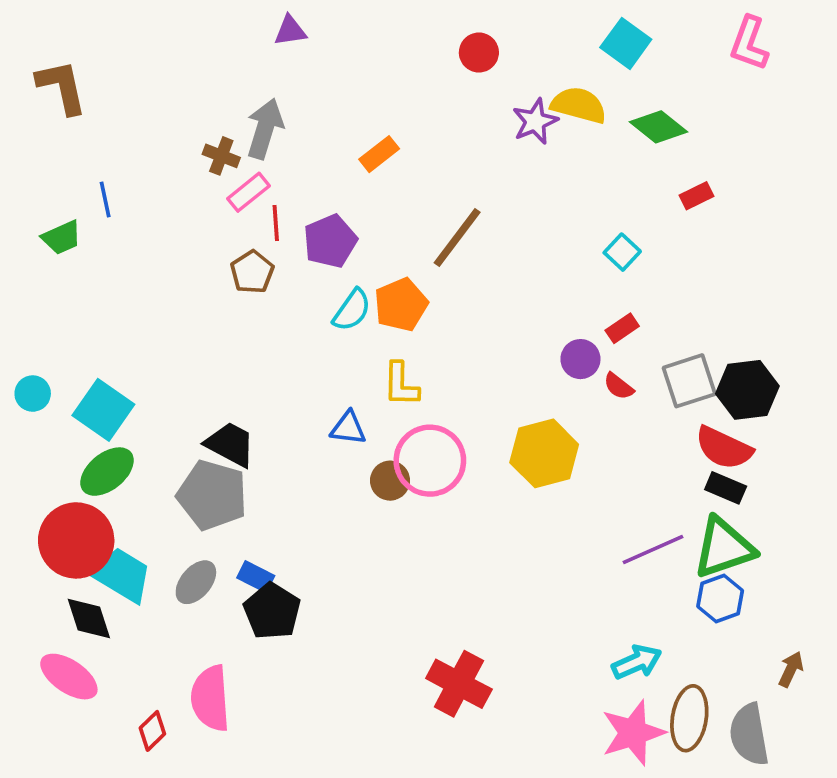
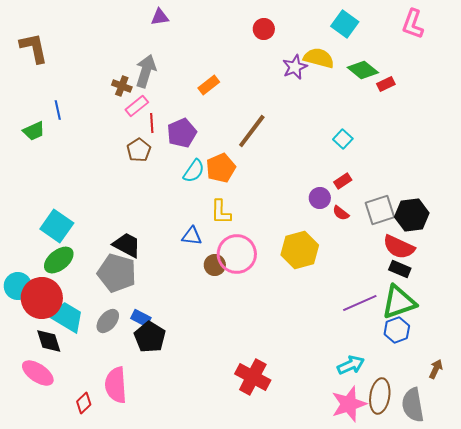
red rectangle: (697, 196) -> (386, 84), moved
cyan circle: (33, 394) -> (18, 286), moved, size x1.4

